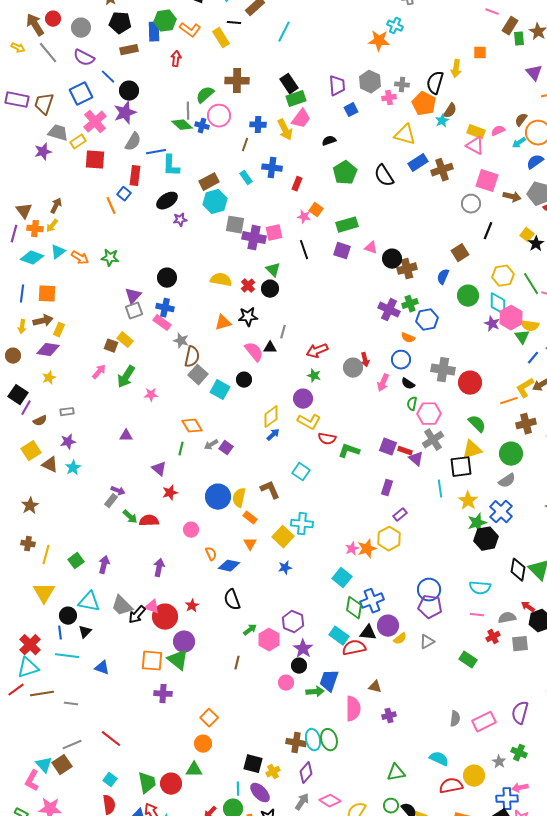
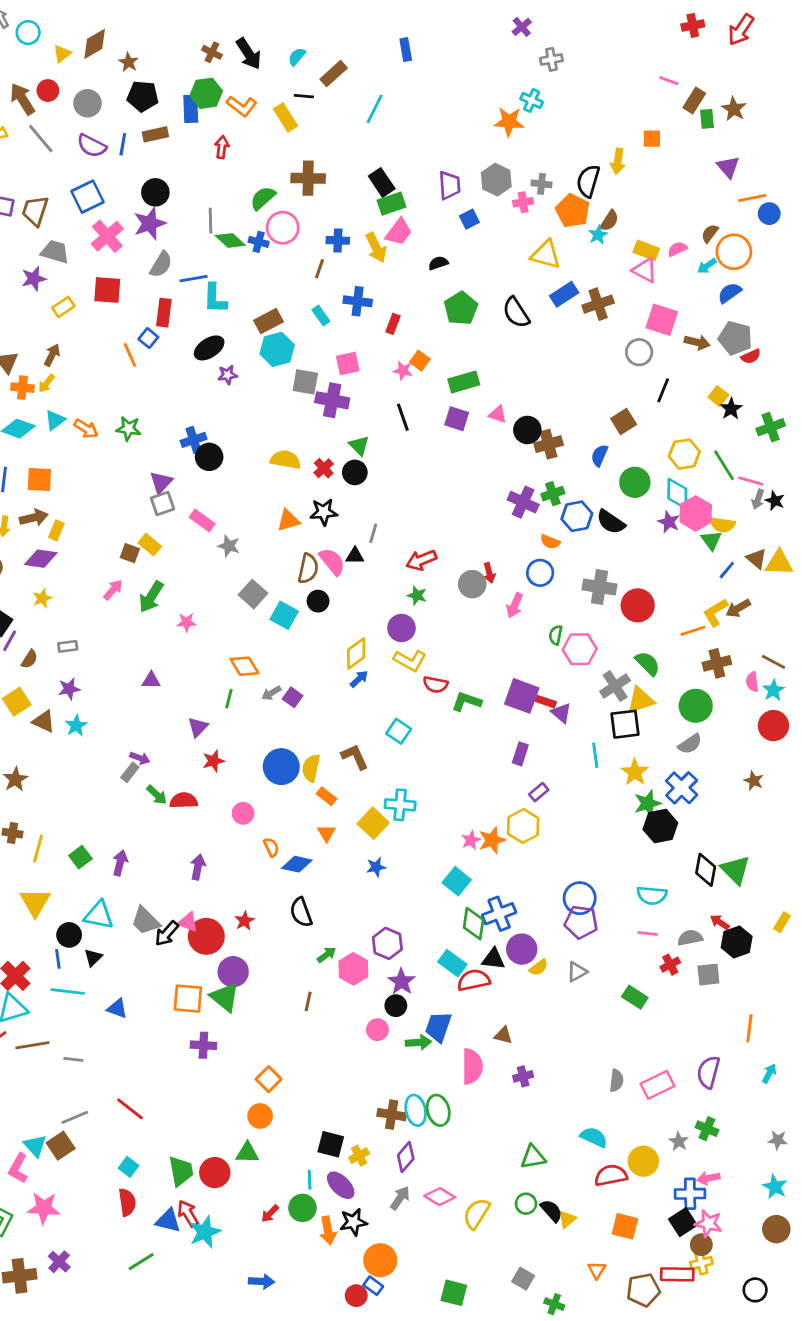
blue line: (108, 77) -> (123, 144), moved, turned 56
gray line: (188, 111) -> (211, 221), moved
yellow rectangle: (78, 142) -> (63, 307), moved
pink square: (274, 233) -> (348, 364), moved
blue cross: (165, 308) -> (194, 440), moved, turned -30
brown semicircle: (192, 357) -> (308, 569), moved
black semicircle: (408, 384) -> (611, 522), moved, size x1.5
brown semicircle: (40, 421) -> (29, 659), turned -32
gray cross: (433, 440) -> (615, 686), moved
purple square: (388, 447) -> (522, 696), size x1.4
purple triangle: (159, 469) -> (198, 727), turned 35

